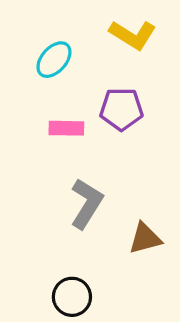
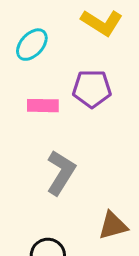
brown triangle: (145, 238) -> (113, 226), moved

